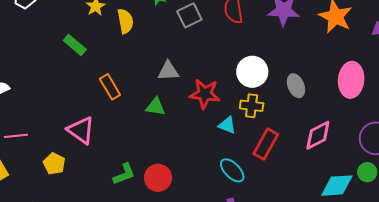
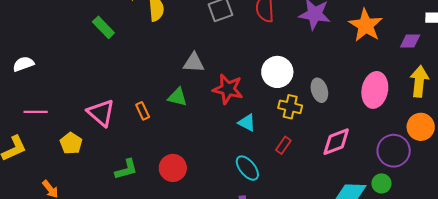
orange rectangle: (110, 87) -> (143, 111), moved, size x0.7
yellow cross: (252, 106) -> (290, 107), moved
red rectangle: (266, 144) -> (283, 145), size x0.6
green L-shape: (124, 174) -> (126, 169), moved

